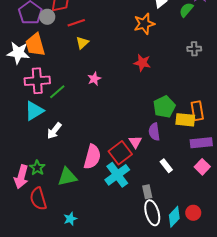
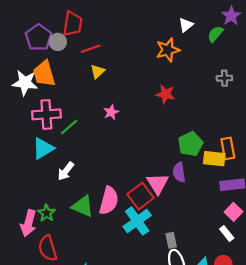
pink triangle: (135, 142) -> (158, 184), size x1.5
white rectangle: (166, 166) -> (227, 233), moved
green triangle: (67, 177) -> (83, 206), moved, turned 35

